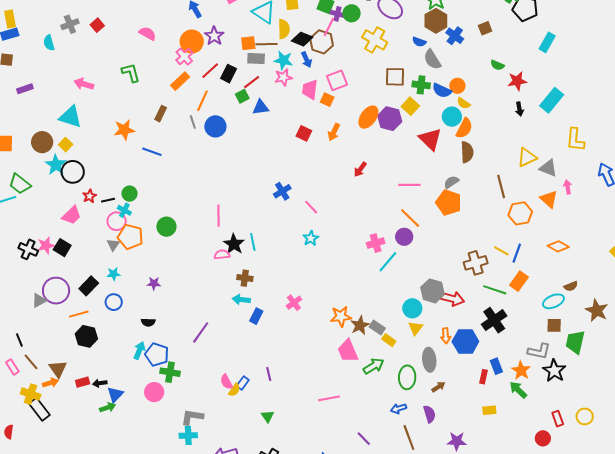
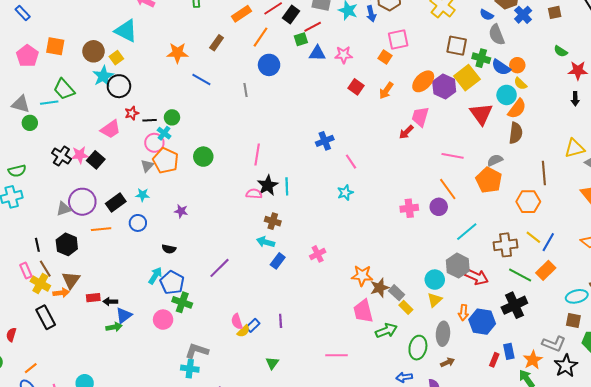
pink star: (283, 77) -> (344, 55), moved
pink trapezoid: (310, 89) -> (420, 117), moved
yellow square: (410, 106) -> (467, 78), size x1.4
gray line: (193, 122) -> (245, 90), moved
orange hexagon: (520, 213) -> (528, 202), moved
cyan line: (388, 262) -> (467, 232), moved
black hexagon: (86, 336) -> (67, 244), moved
yellow cross: (31, 394) -> (40, 284), moved

